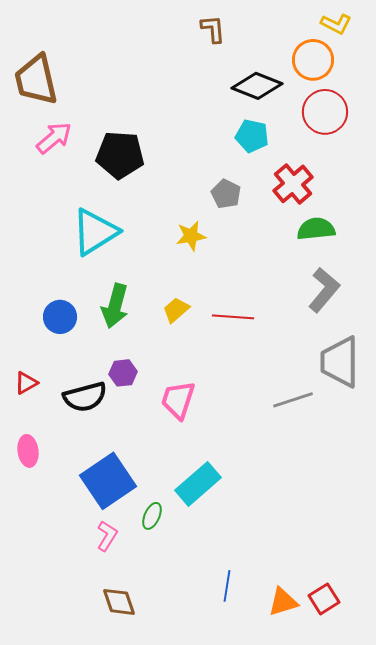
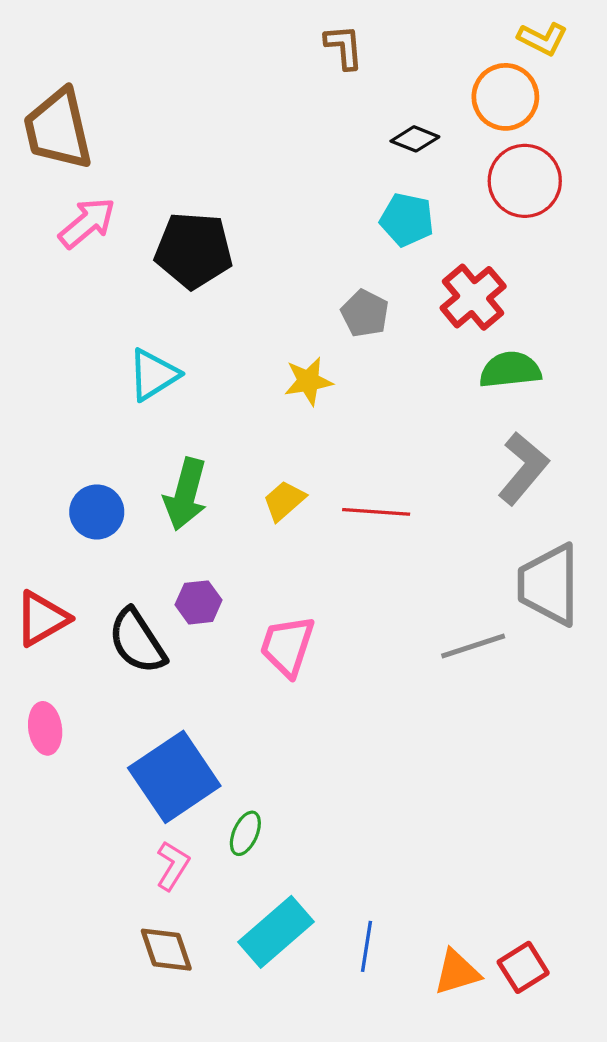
black diamond: (257, 86) -> (415, 139), size x0.6
cyan triangle: (95, 232) -> (153, 375), size x0.7
red triangle: (26, 383) -> (42, 619), size x1.5
black semicircle: (85, 397) -> (137, 641), turned 72
cyan rectangle: (198, 484) -> (276, 932), moved
brown diamond: (119, 602) -> (166, 950), moved

